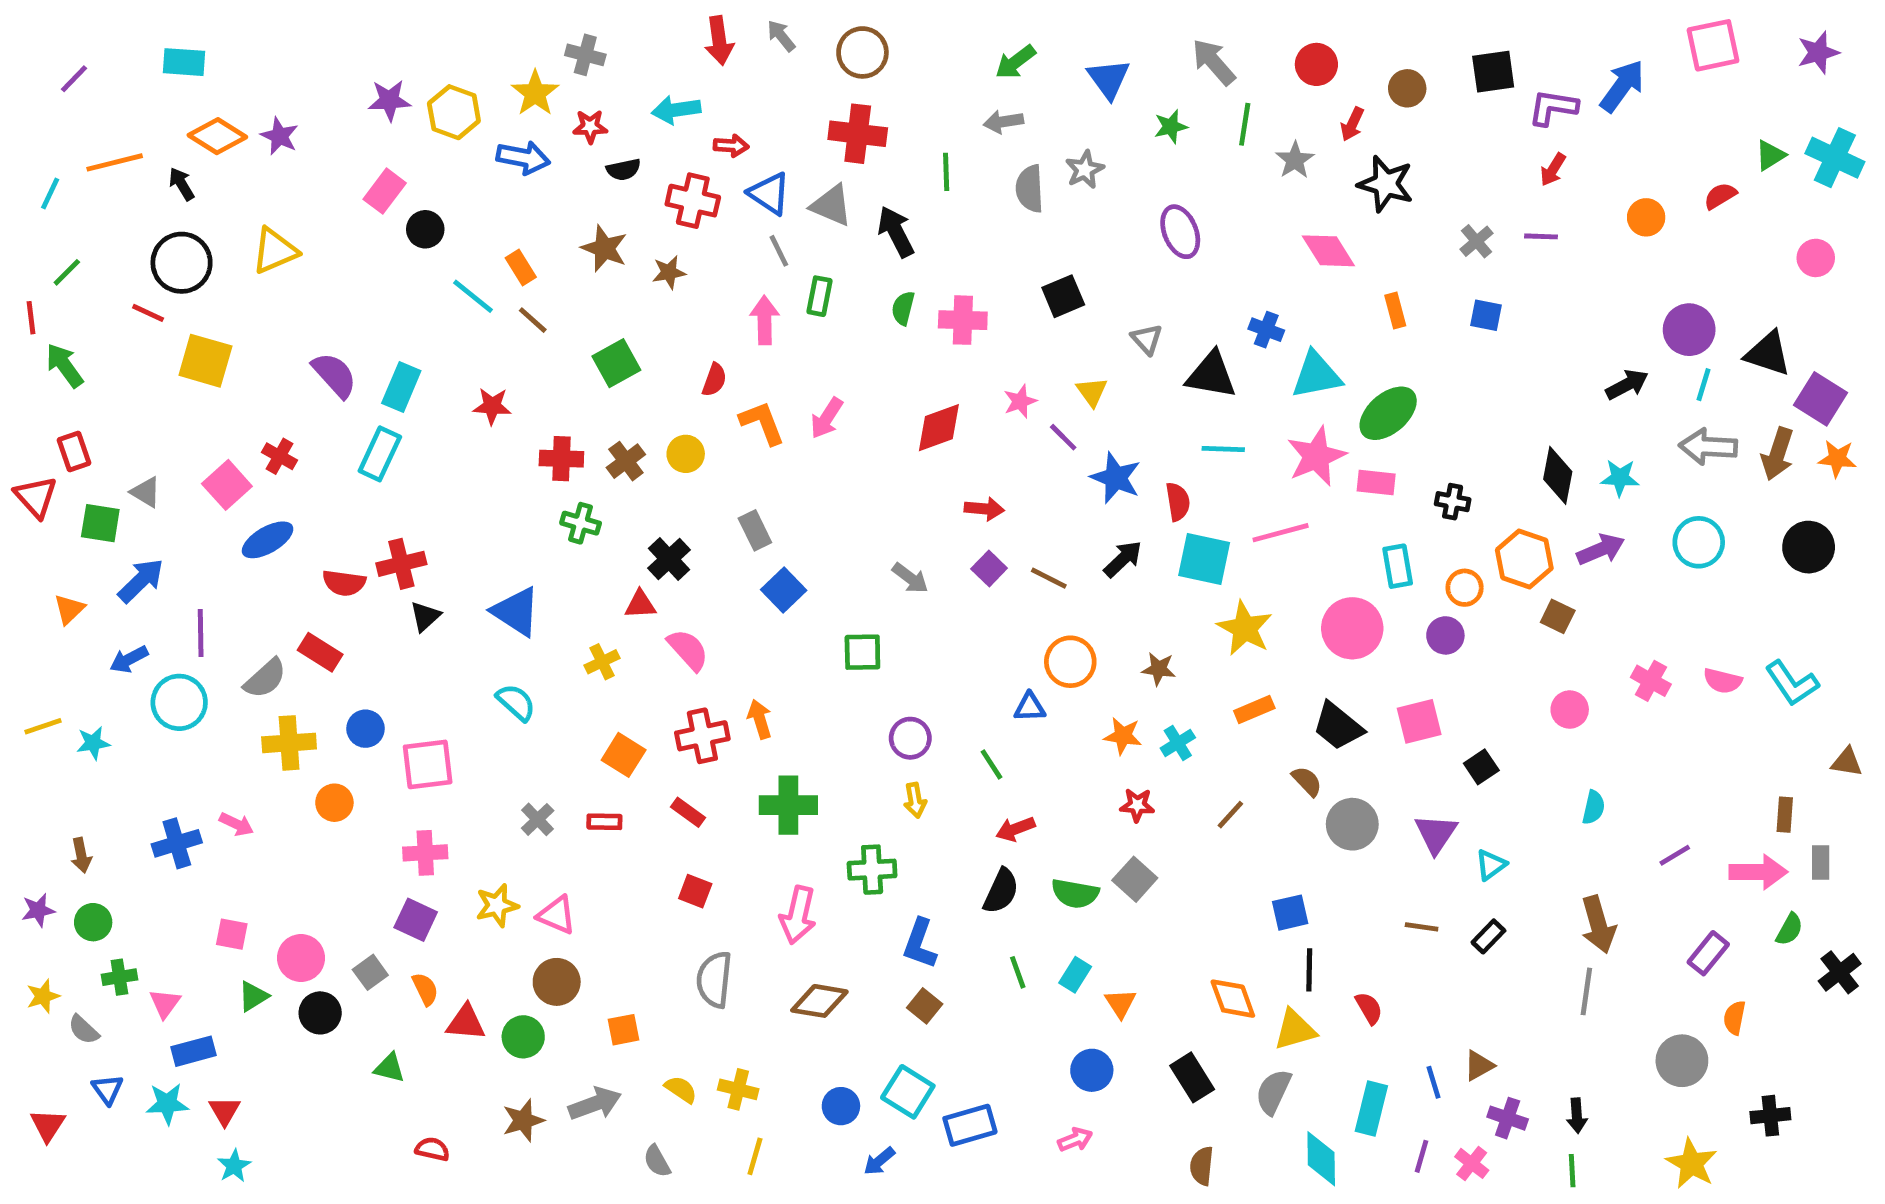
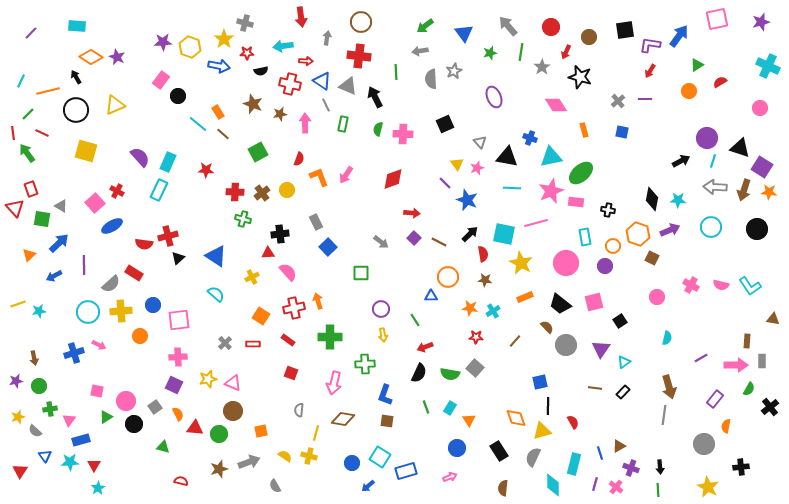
gray arrow: (781, 36) -> (327, 38), moved, turned 48
green triangle: (1770, 155) -> (697, 65), moved
orange line: (115, 162) -> (48, 91), moved
red line: (148, 313) -> (42, 133), moved
pink arrow: (765, 320) -> (305, 123), moved
pink star: (1020, 401) -> (477, 168), moved
red semicircle: (1178, 502) -> (483, 254), moved
black cross: (669, 559) -> (280, 234), turned 36
cyan circle: (179, 702) -> (88, 312), moved
gray semicircle: (714, 979) -> (299, 410), size x0.6
brown square: (925, 1006) -> (387, 421), turned -32
yellow line: (755, 1156) -> (316, 433), moved

